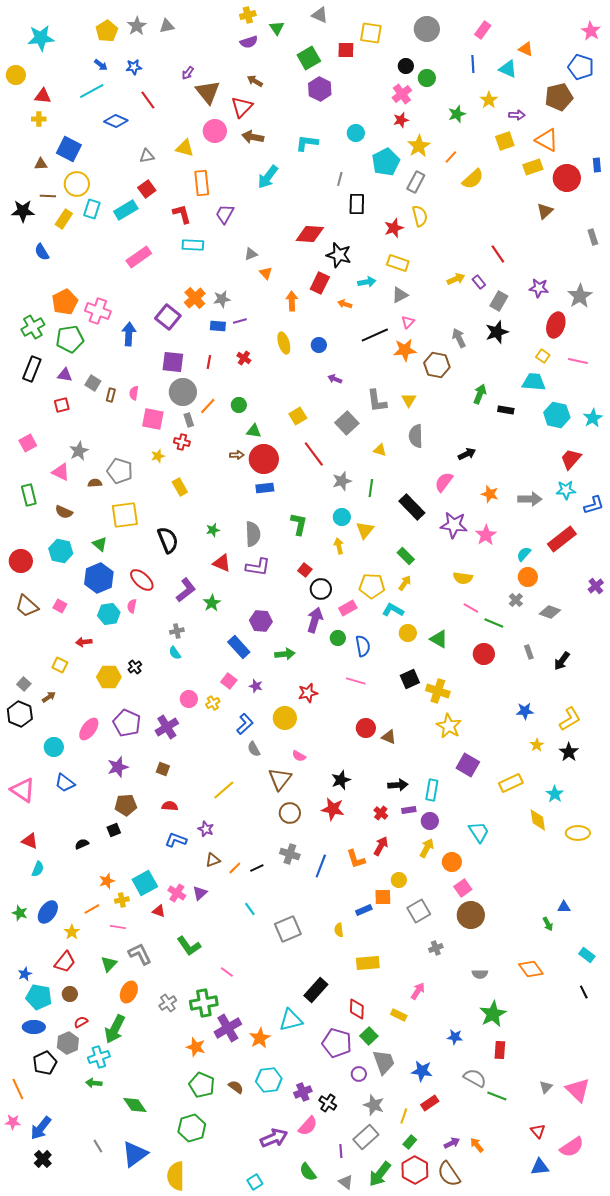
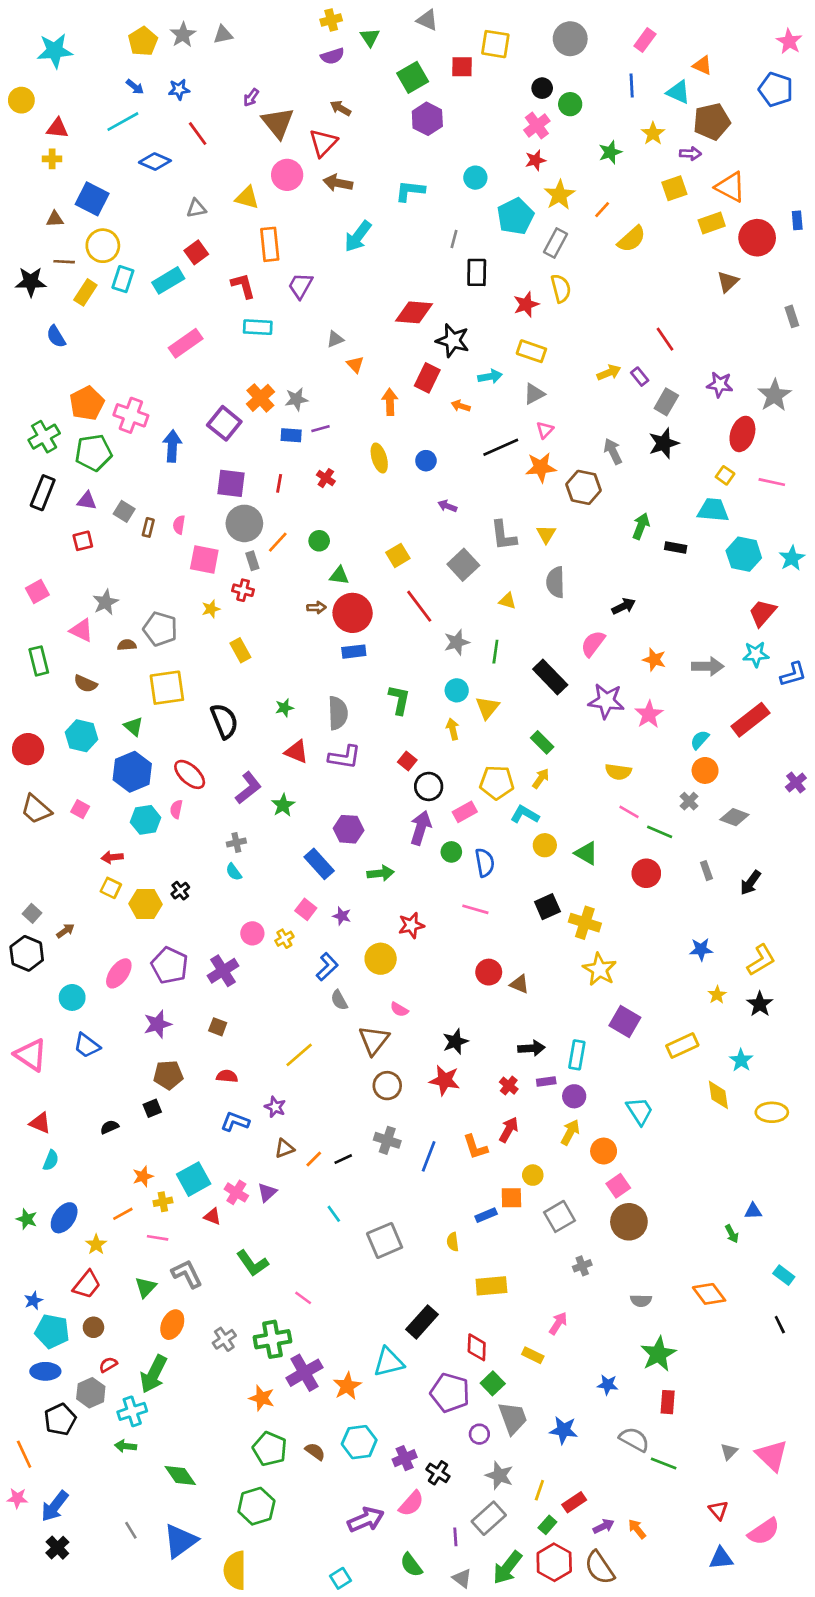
brown pentagon: (559, 97) -> (712, 122), moved
yellow square: (60, 665) -> (111, 888), moved
red rectangle: (430, 1103) -> (574, 1502), moved

